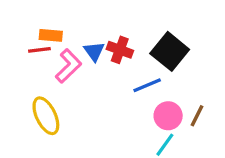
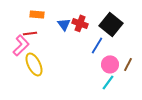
red line: (39, 50) -> (30, 33), moved
pink L-shape: (68, 66) -> (21, 45), moved
blue line: (147, 85) -> (97, 45), turned -36

